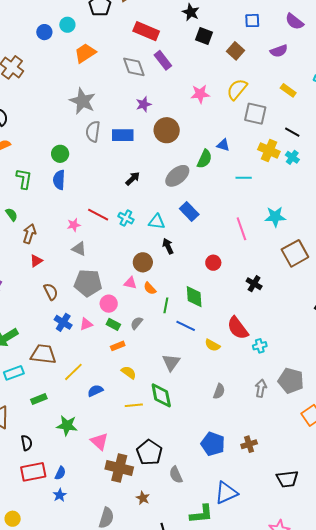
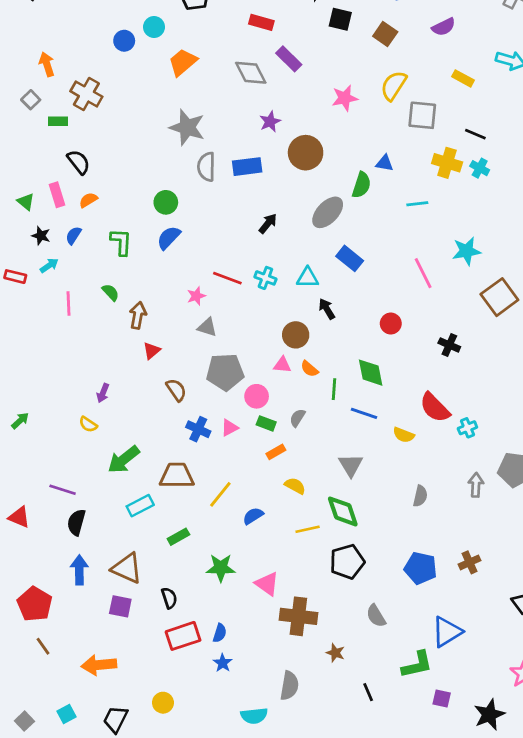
red rectangle: (146, 31) -> (261, 22), size x0.7
blue semicircle: (59, 180) -> (169, 238), turned 48
black pentagon: (149, 452) -> (347, 562), moved, turned 30

